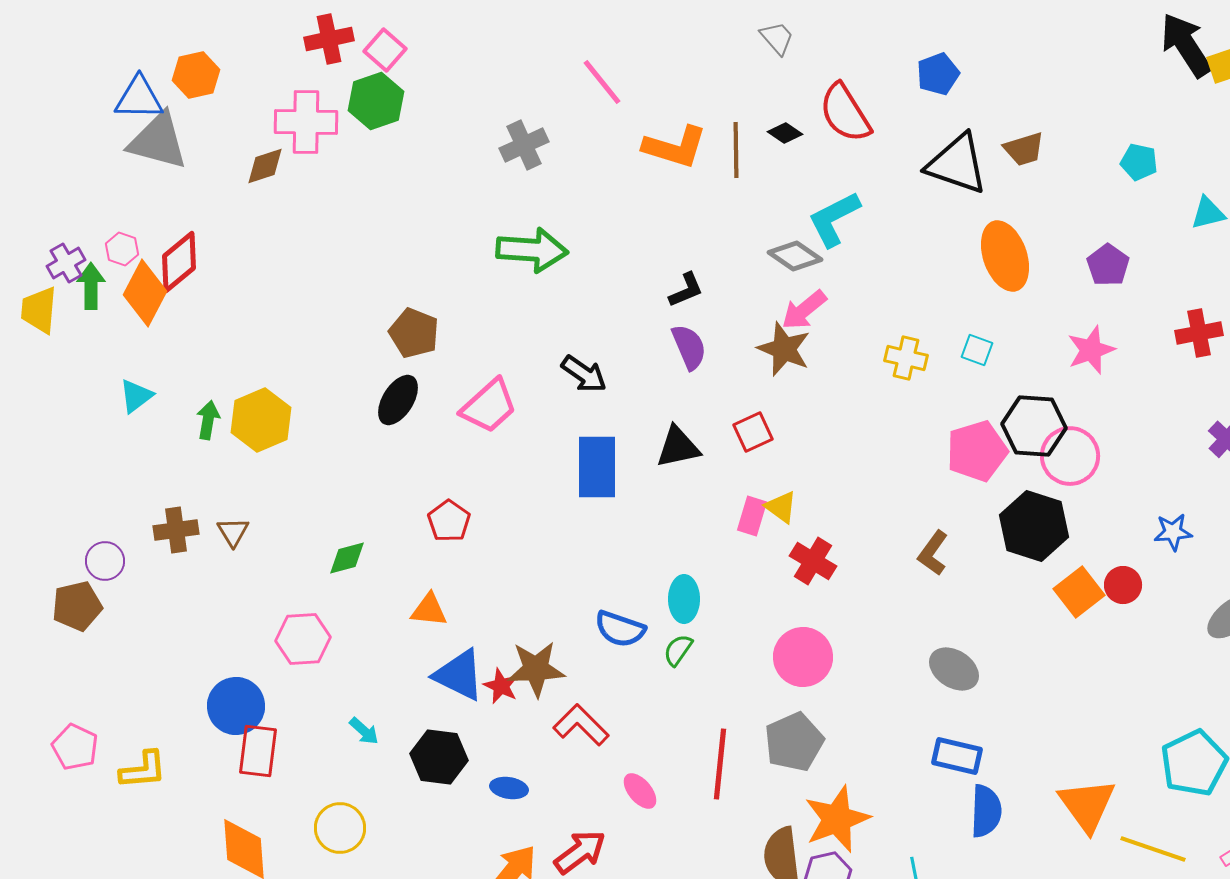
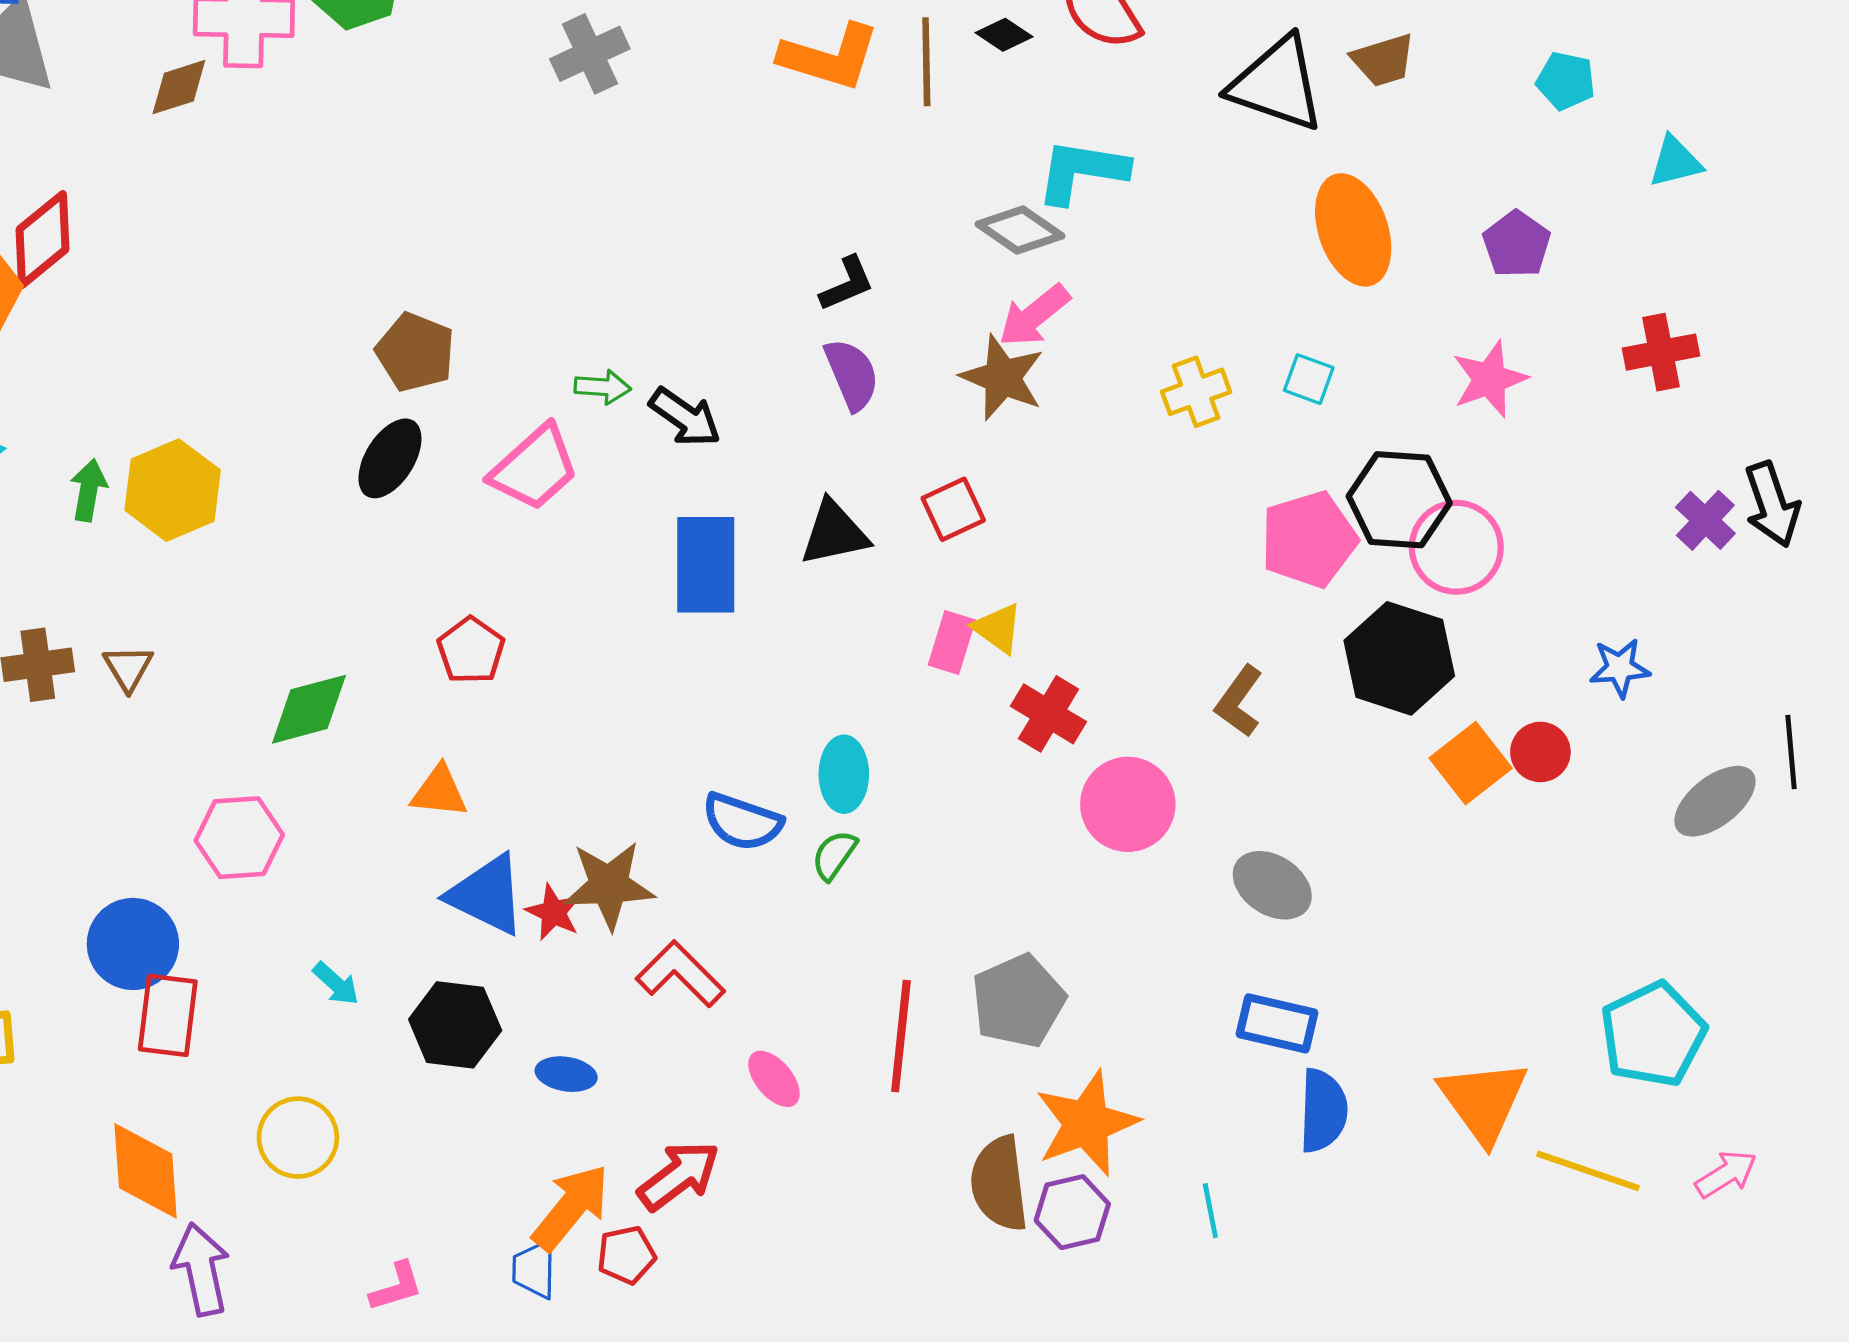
cyan L-shape: (834, 219) -> (1082, 171), turned 36
green arrow: (532, 250) -> (603, 387), moved, size x0.5
yellow cross: (906, 358) -> (1196, 392), turned -33
green diamond: (347, 558) -> (309, 709), size x1.4
pink circle: (803, 657) -> (1128, 804), moved

